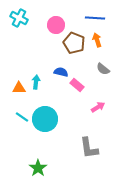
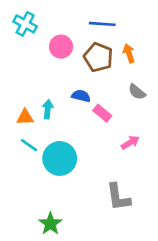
blue line: (95, 18) -> (102, 24), moved
pink circle: (56, 25) -> (61, 47), moved
cyan line: (22, 117) -> (29, 145), moved

